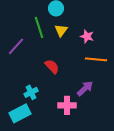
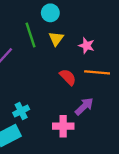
red semicircle: (52, 66) -> (68, 77), moved

